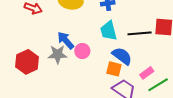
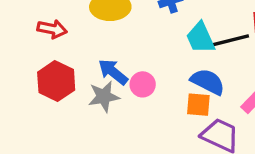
cyan trapezoid: (109, 31) -> (200, 38), moved
red hexagon: (27, 62) -> (56, 81), moved

